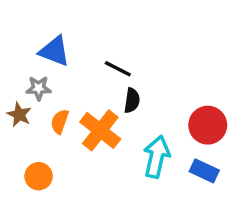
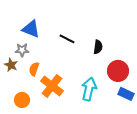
black semicircle: (132, 100) -> (98, 47), moved
orange cross: (100, 130) -> (52, 86), moved
blue rectangle: (204, 171) -> (126, 94), moved

